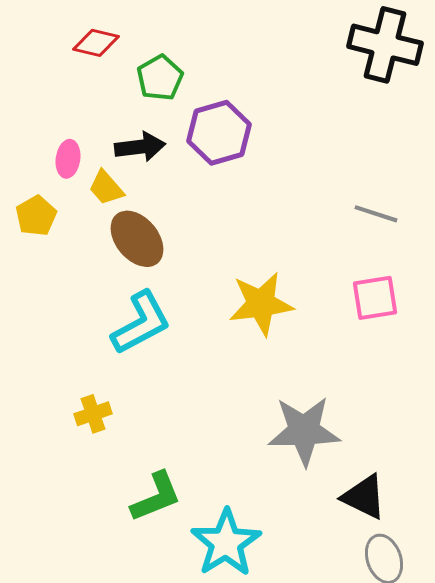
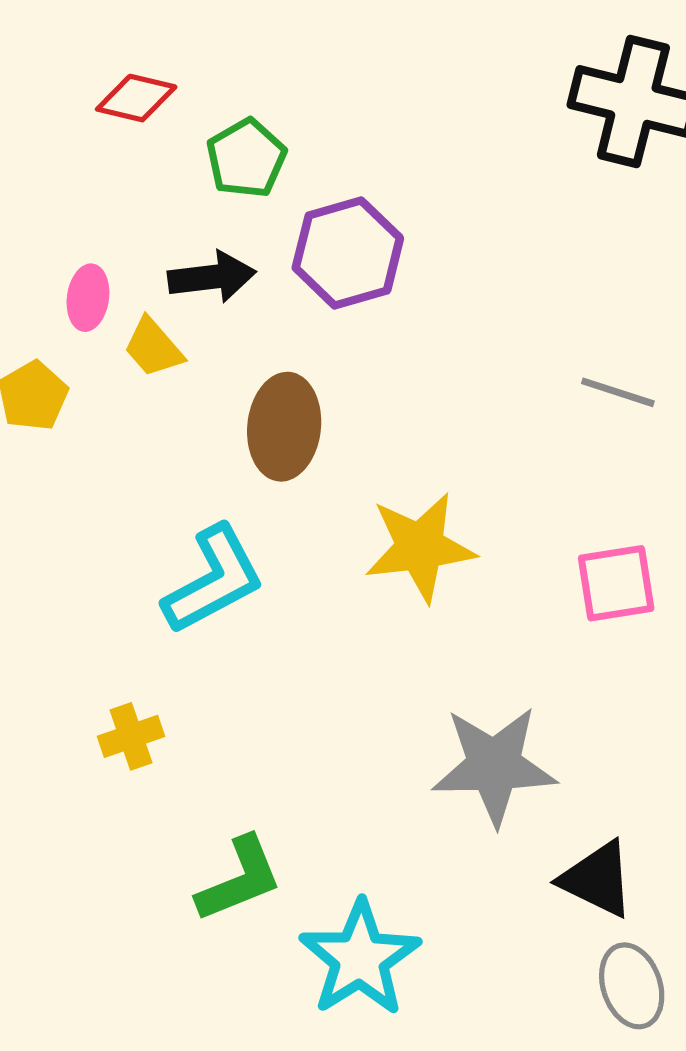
brown ellipse: (137, 239) -> (284, 427), moved, turned 46
pink square: (375, 298) -> (616, 583), moved

